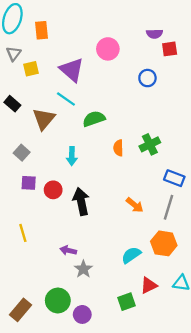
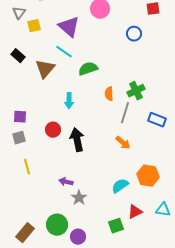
gray square: (22, 153) -> (19, 138), moved, turned 32
purple square: (29, 183) -> (20, 117), moved
gray line: (168, 207) -> (125, 113), moved

